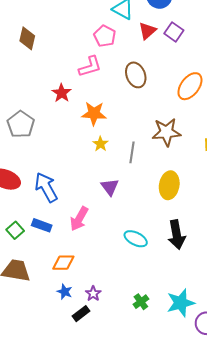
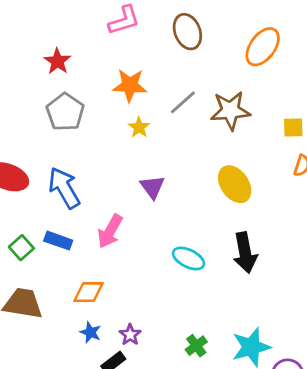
red star: (62, 93) -> (57, 61), moved
gray pentagon: (21, 124) -> (65, 112), moved
gray line: (132, 152) -> (183, 102), moved, turned 40
yellow ellipse: (169, 185) -> (235, 184), turned -44

